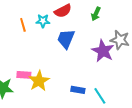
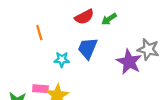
green arrow: (96, 14) -> (109, 19), moved, turned 32
cyan star: (43, 21) -> (62, 60), moved

